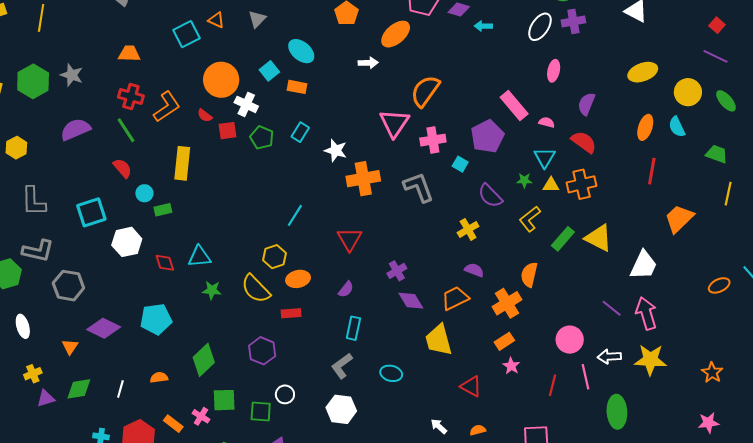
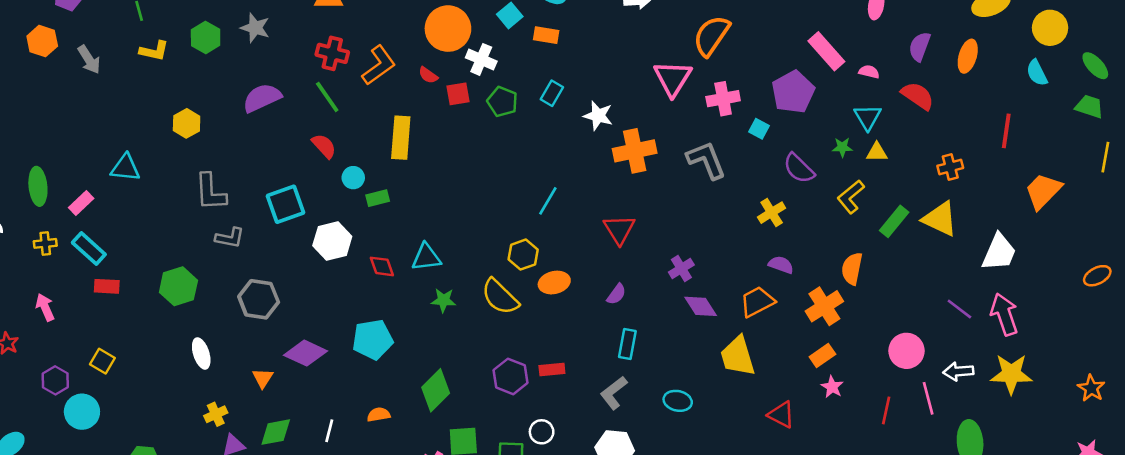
green hexagon: (33, 81) -> (206, 38), size x0.7
green ellipse: (726, 101) -> (1095, 66), moved
orange ellipse: (645, 127) -> (968, 56), moved
orange cross: (582, 184) -> (950, 167), moved, size x0.7
gray L-shape: (38, 251) -> (230, 238), moved, size x0.7
red rectangle: (291, 313) -> (552, 369), moved

